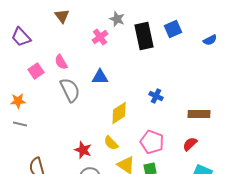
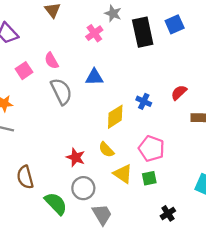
blue cross: (156, 96) -> (144, 101), moved
red semicircle: (190, 144) -> (179, 93), moved

